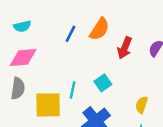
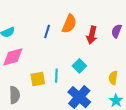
gray semicircle: (18, 88) -> (15, 95), moved
yellow square: (48, 105) -> (38, 79), moved, size x0.7

